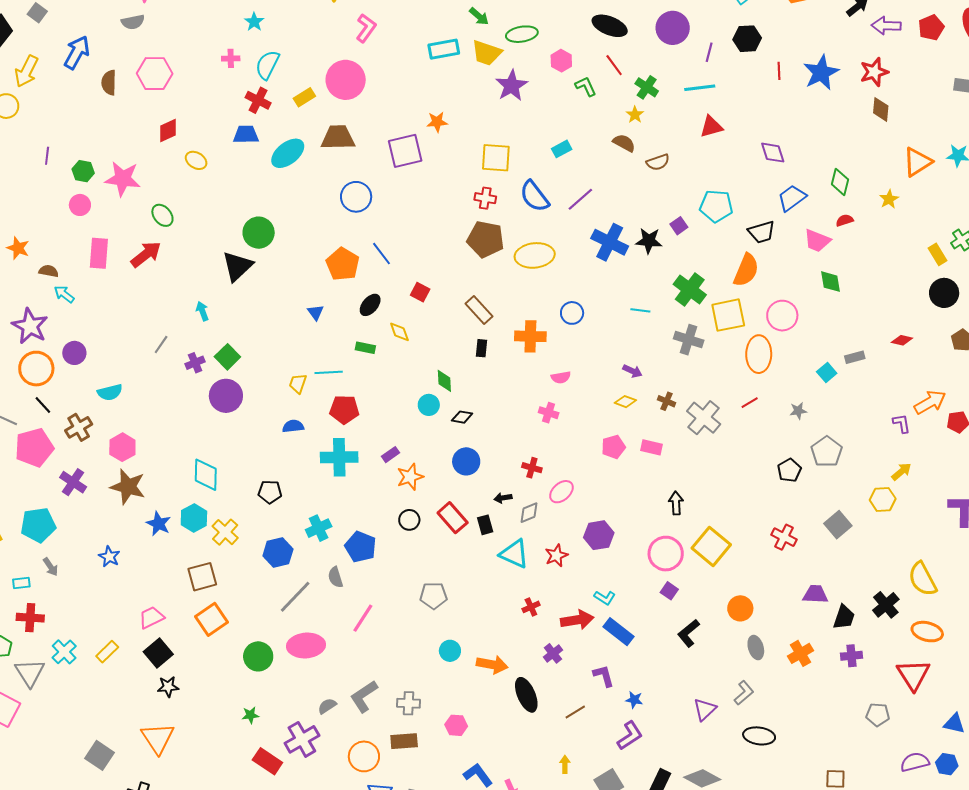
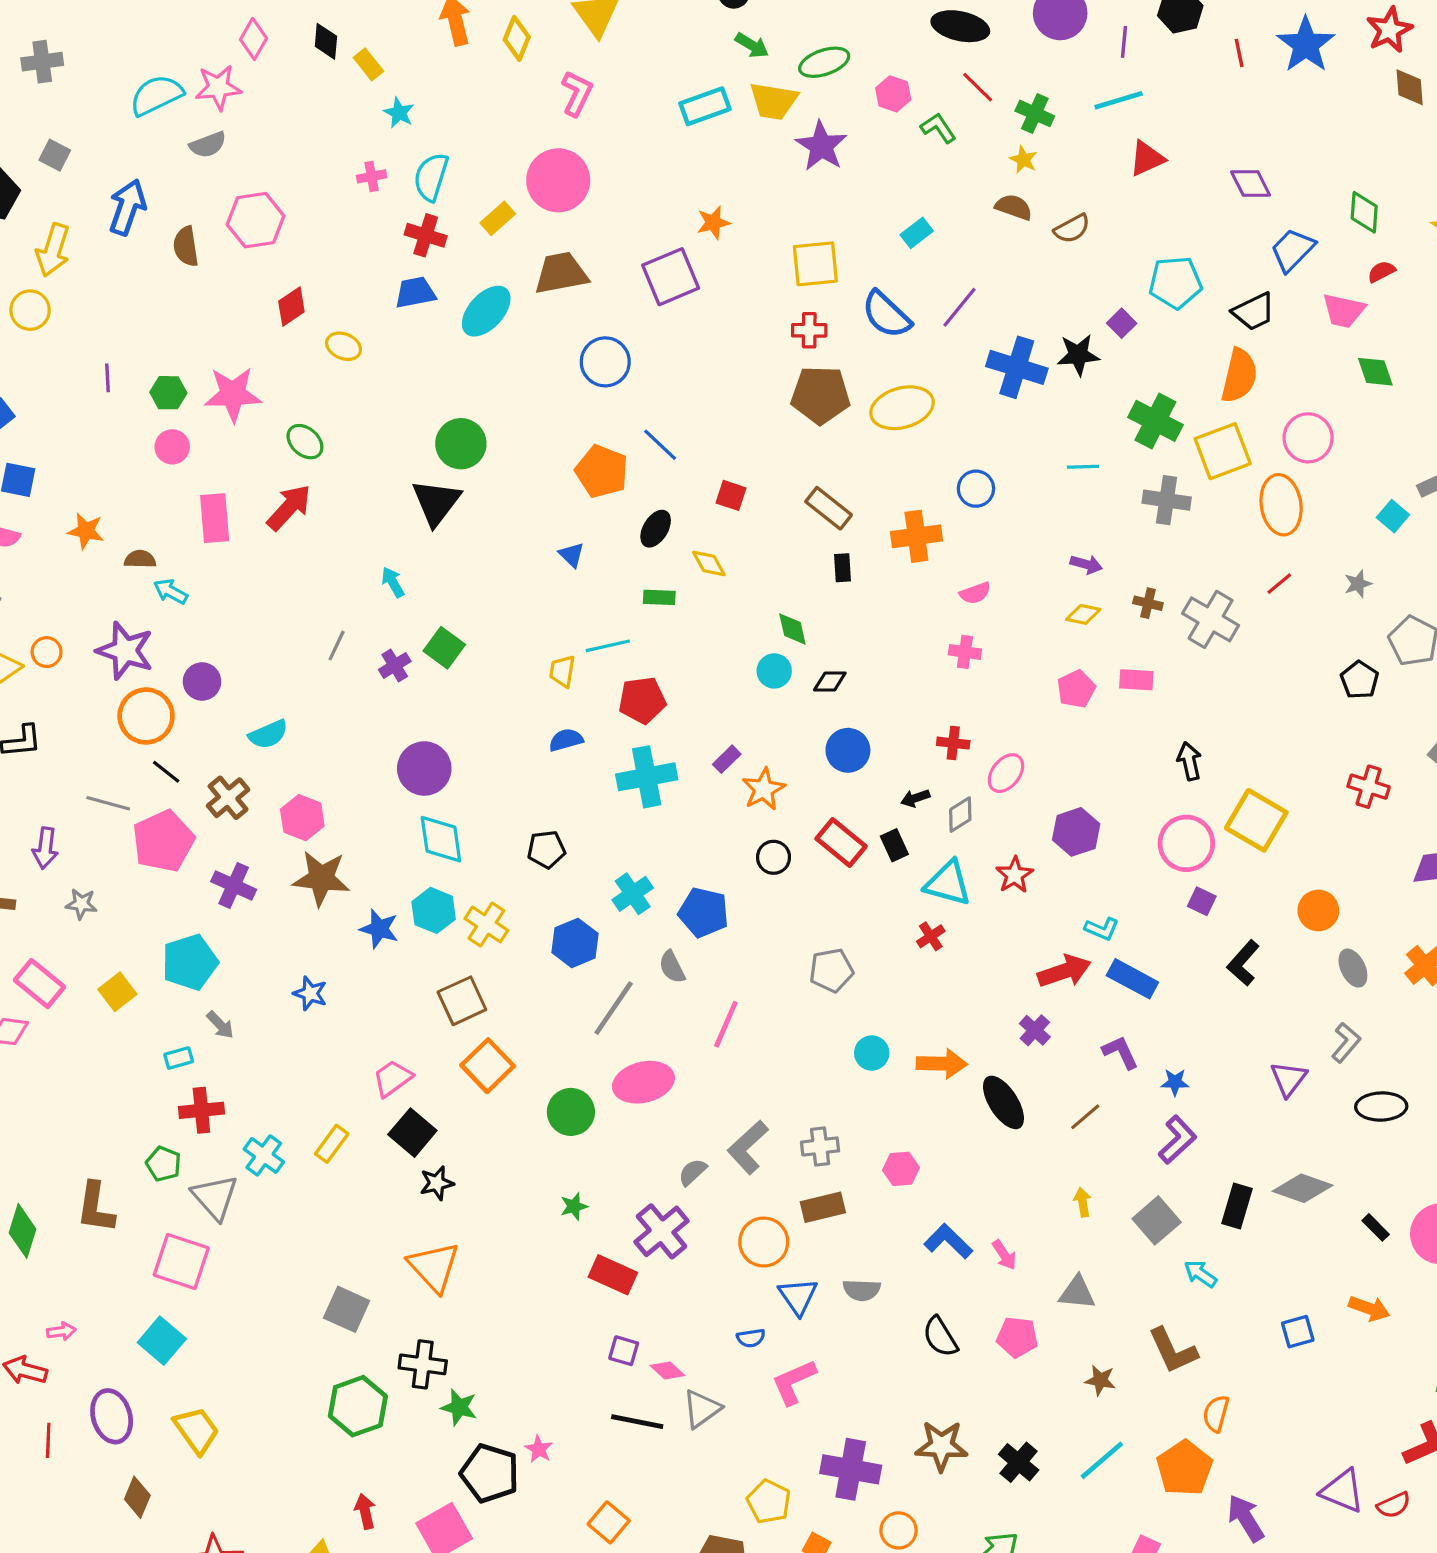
purple circle: (226, 396) -> (424, 769), moved
red cross: (531, 607) -> (931, 936), moved

